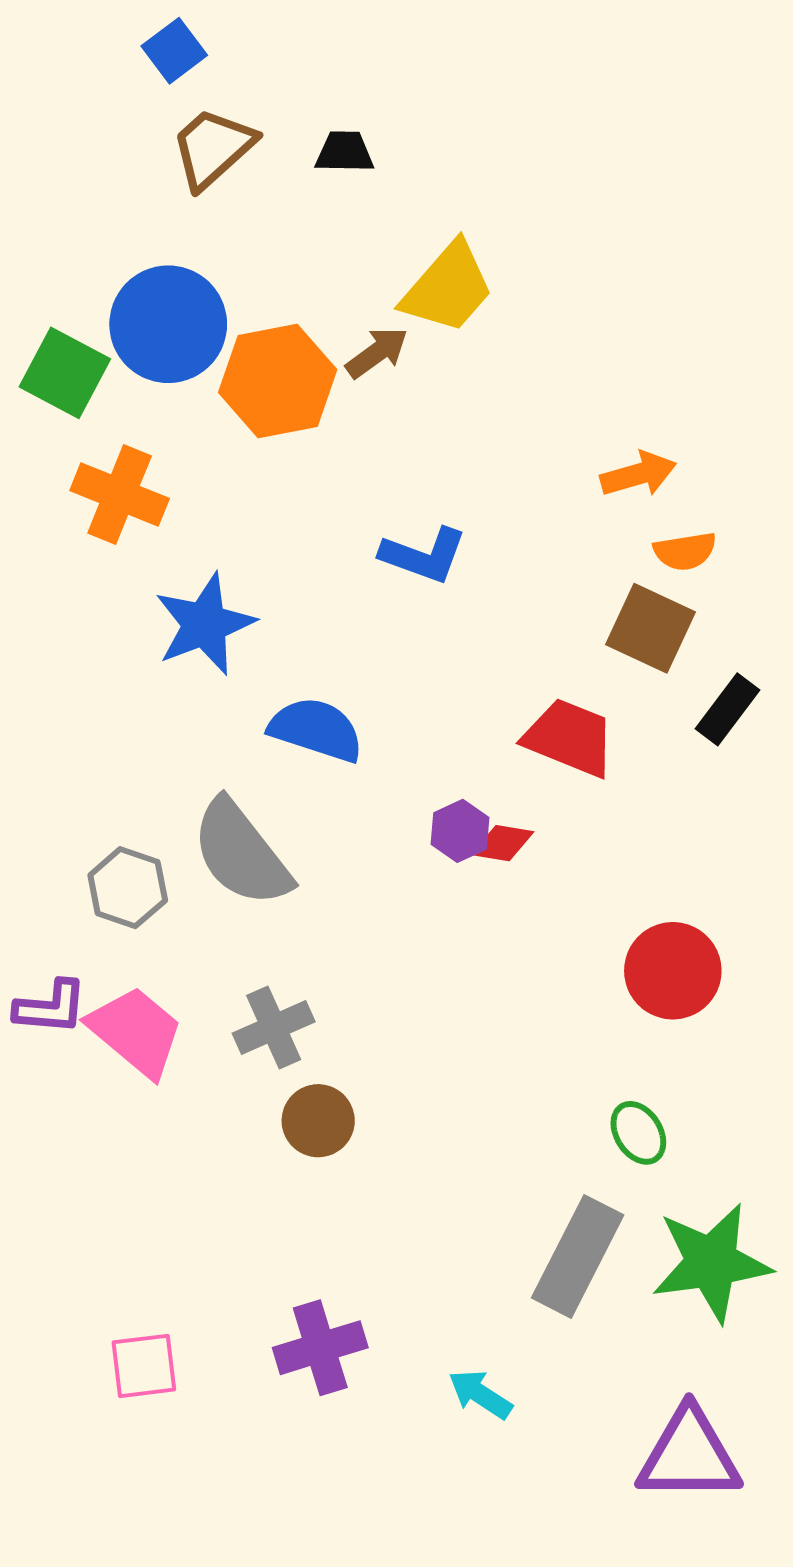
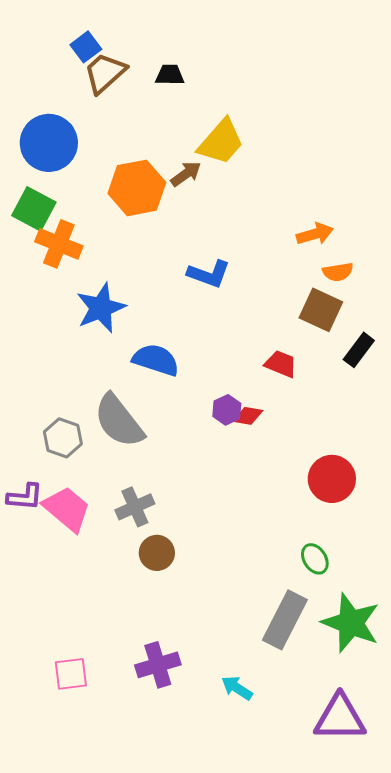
blue square: (174, 51) -> (86, 47), moved
blue circle: (168, 324) -> (49, 143), moved
green square: (65, 373) -> (34, 209), moved
red trapezoid: (569, 738) -> (281, 364), size x0.7
green star: (711, 1263) -> (351, 623), turned 30

